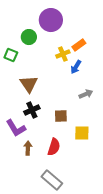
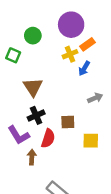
purple circle: (51, 20) -> (71, 25), moved
red semicircle: (54, 147) -> (48, 138), moved

